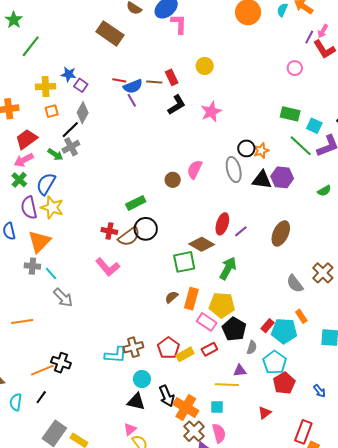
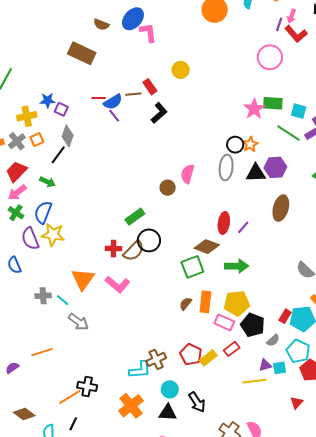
pink circle: (295, 68) -> (270, 57), size x1.6
pink star: (211, 112) -> (254, 109), moved
gray cross: (71, 147) -> (17, 141), moved
gray ellipse: (234, 170) -> (226, 168), turned 30
brown ellipse: (281, 233) -> (281, 208), moved
orange triangle: (39, 242) -> (83, 279), moved
green arrow: (228, 268) -> (237, 266), turned 70
gray semicircle: (252, 348) -> (273, 340), turned 40
cyan square: (217, 407) -> (279, 368), moved
orange cross: (186, 408) -> (131, 406), moved, turned 30

